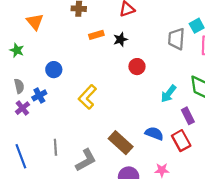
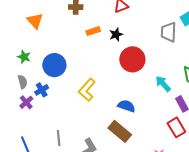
green star: (17, 50) -> (24, 57), moved
red circle: (137, 67) -> (132, 59), size x1.6
blue circle: (54, 70) -> (54, 65), size x1.5
cyan arrow: (169, 94) -> (163, 84), turned 102
blue semicircle: (154, 134) -> (126, 106), moved

